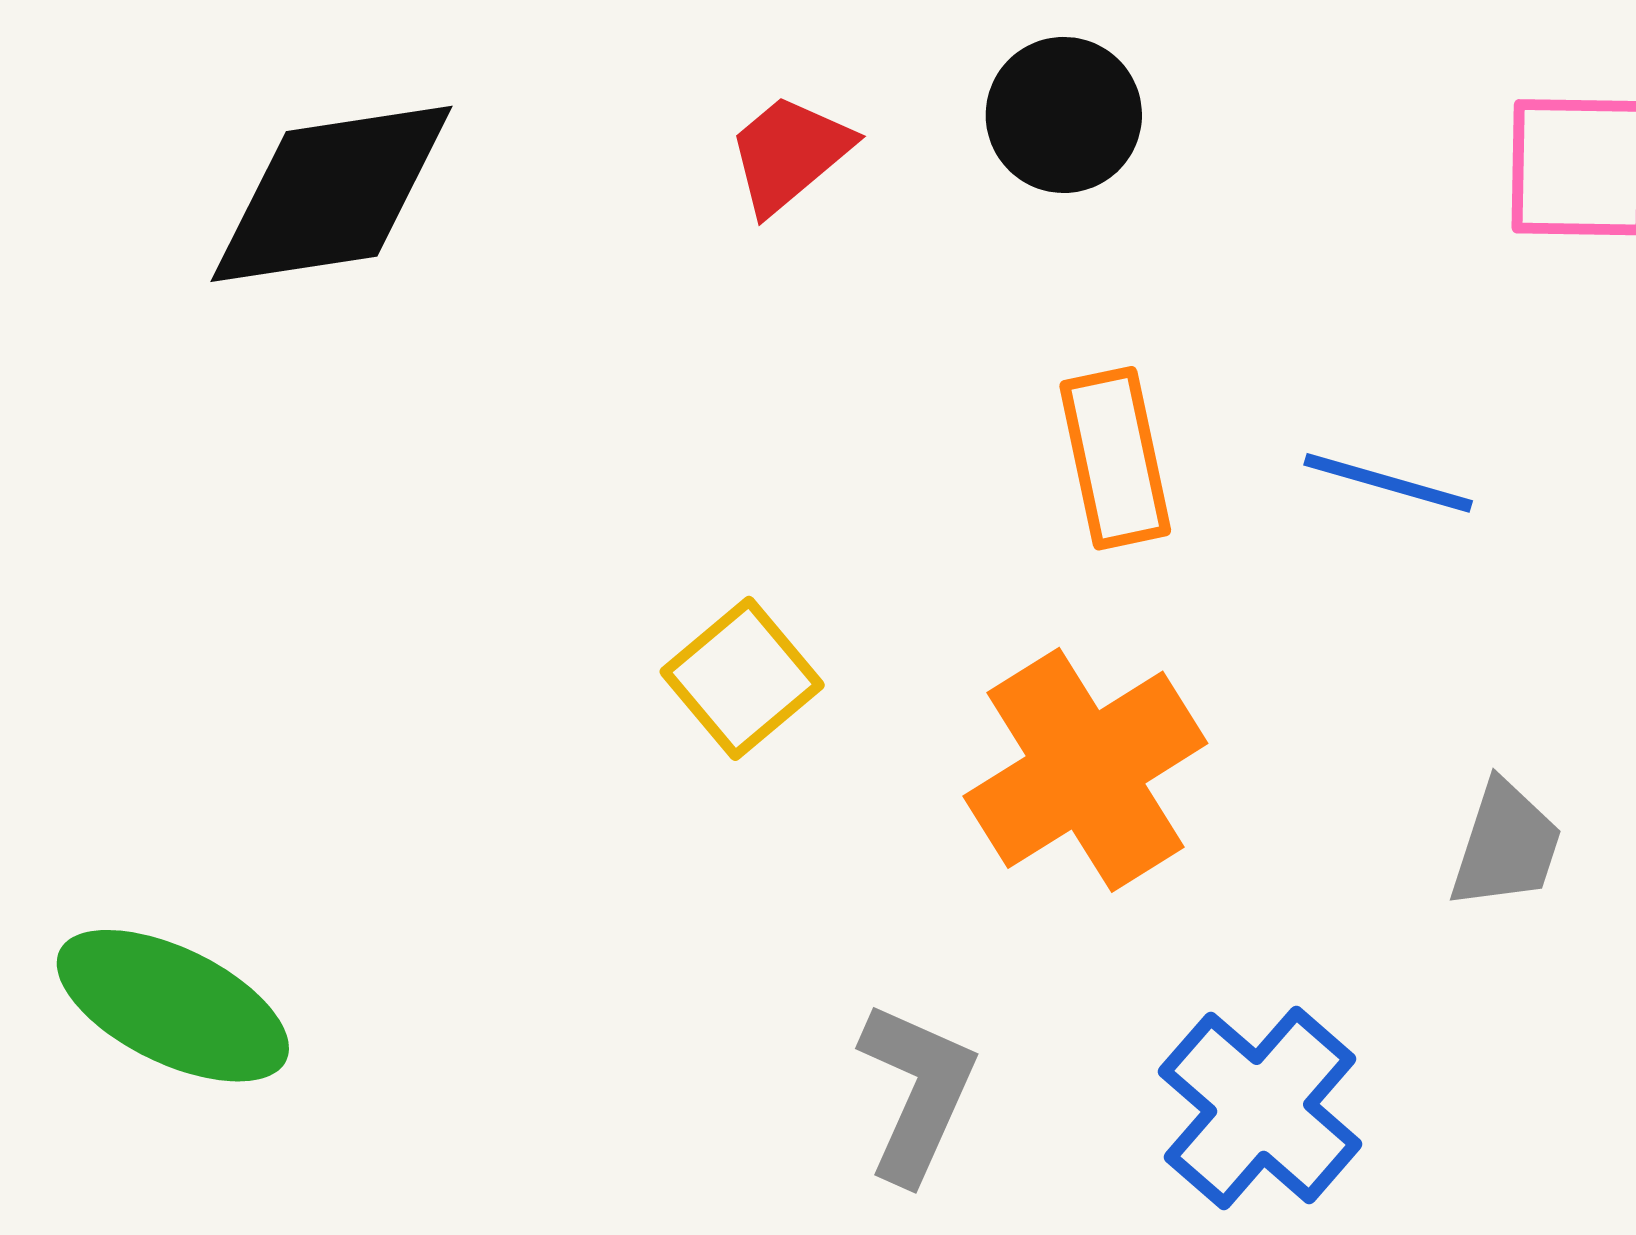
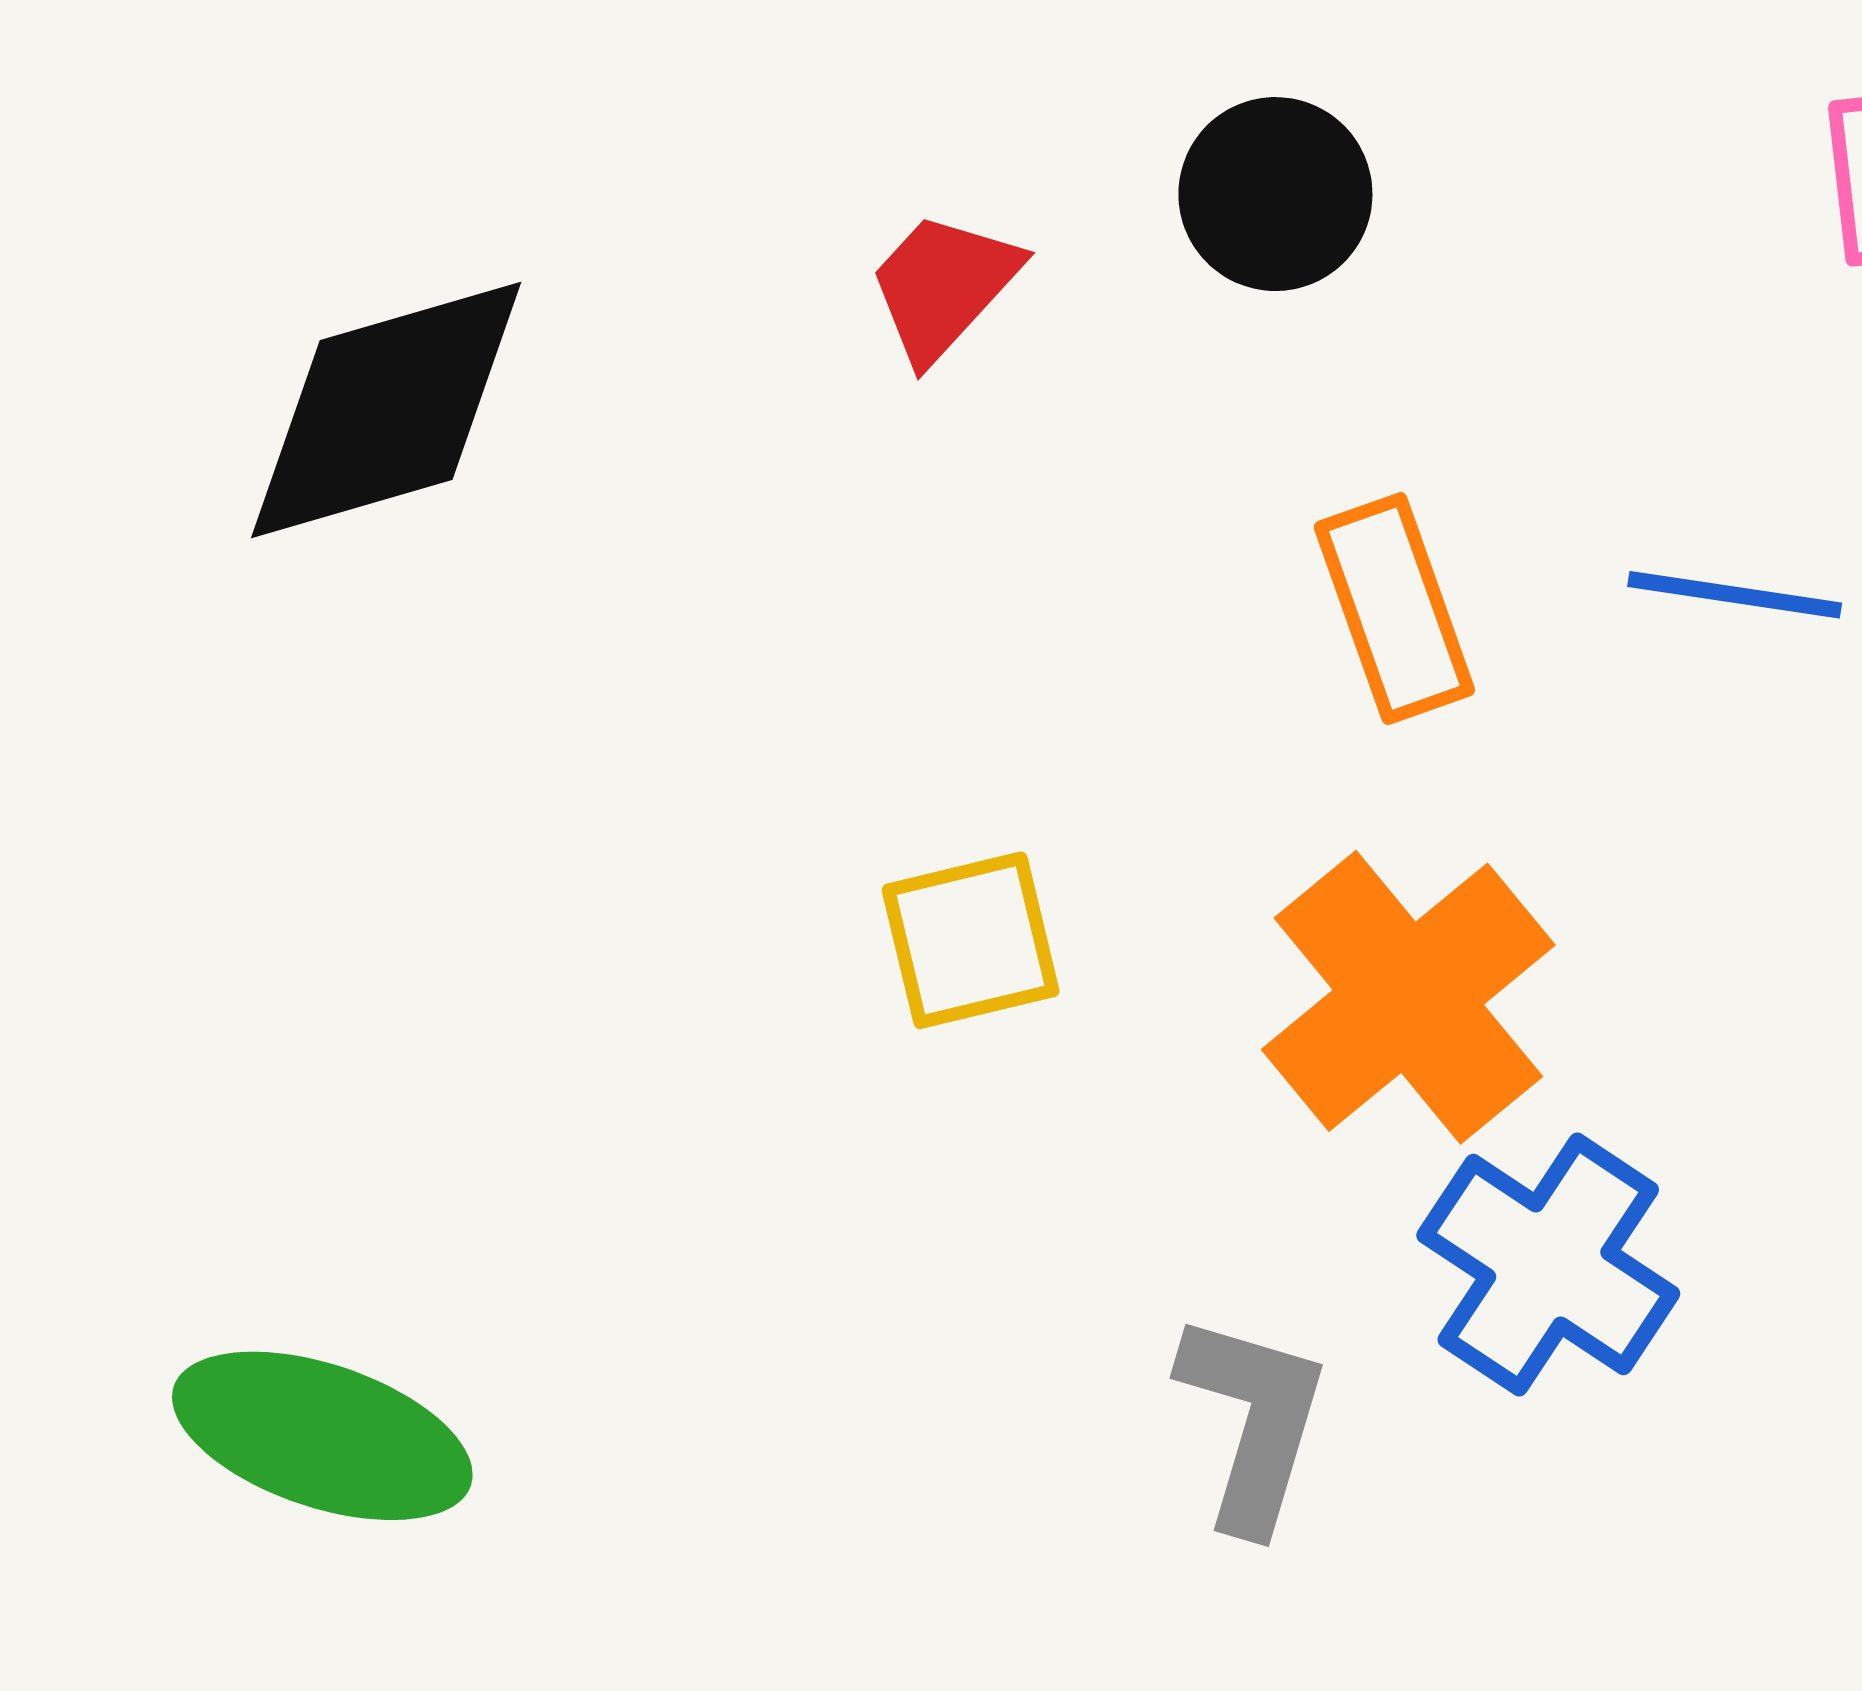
yellow square: (742, 678) -> (971, 940), turned 34
blue cross: (1260, 1108) -> (1548, 1265), moved

